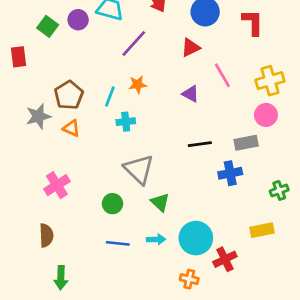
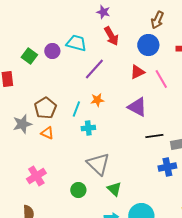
pink line: (222, 75) -> (161, 79), moved
purple triangle: (191, 94) -> (137, 107), size x1.5
black line: (200, 144) -> (154, 136), moved

